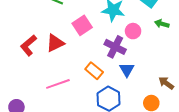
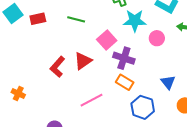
purple cross: (115, 47) -> (124, 58), moved
blue triangle: (127, 70) -> (168, 82), moved

